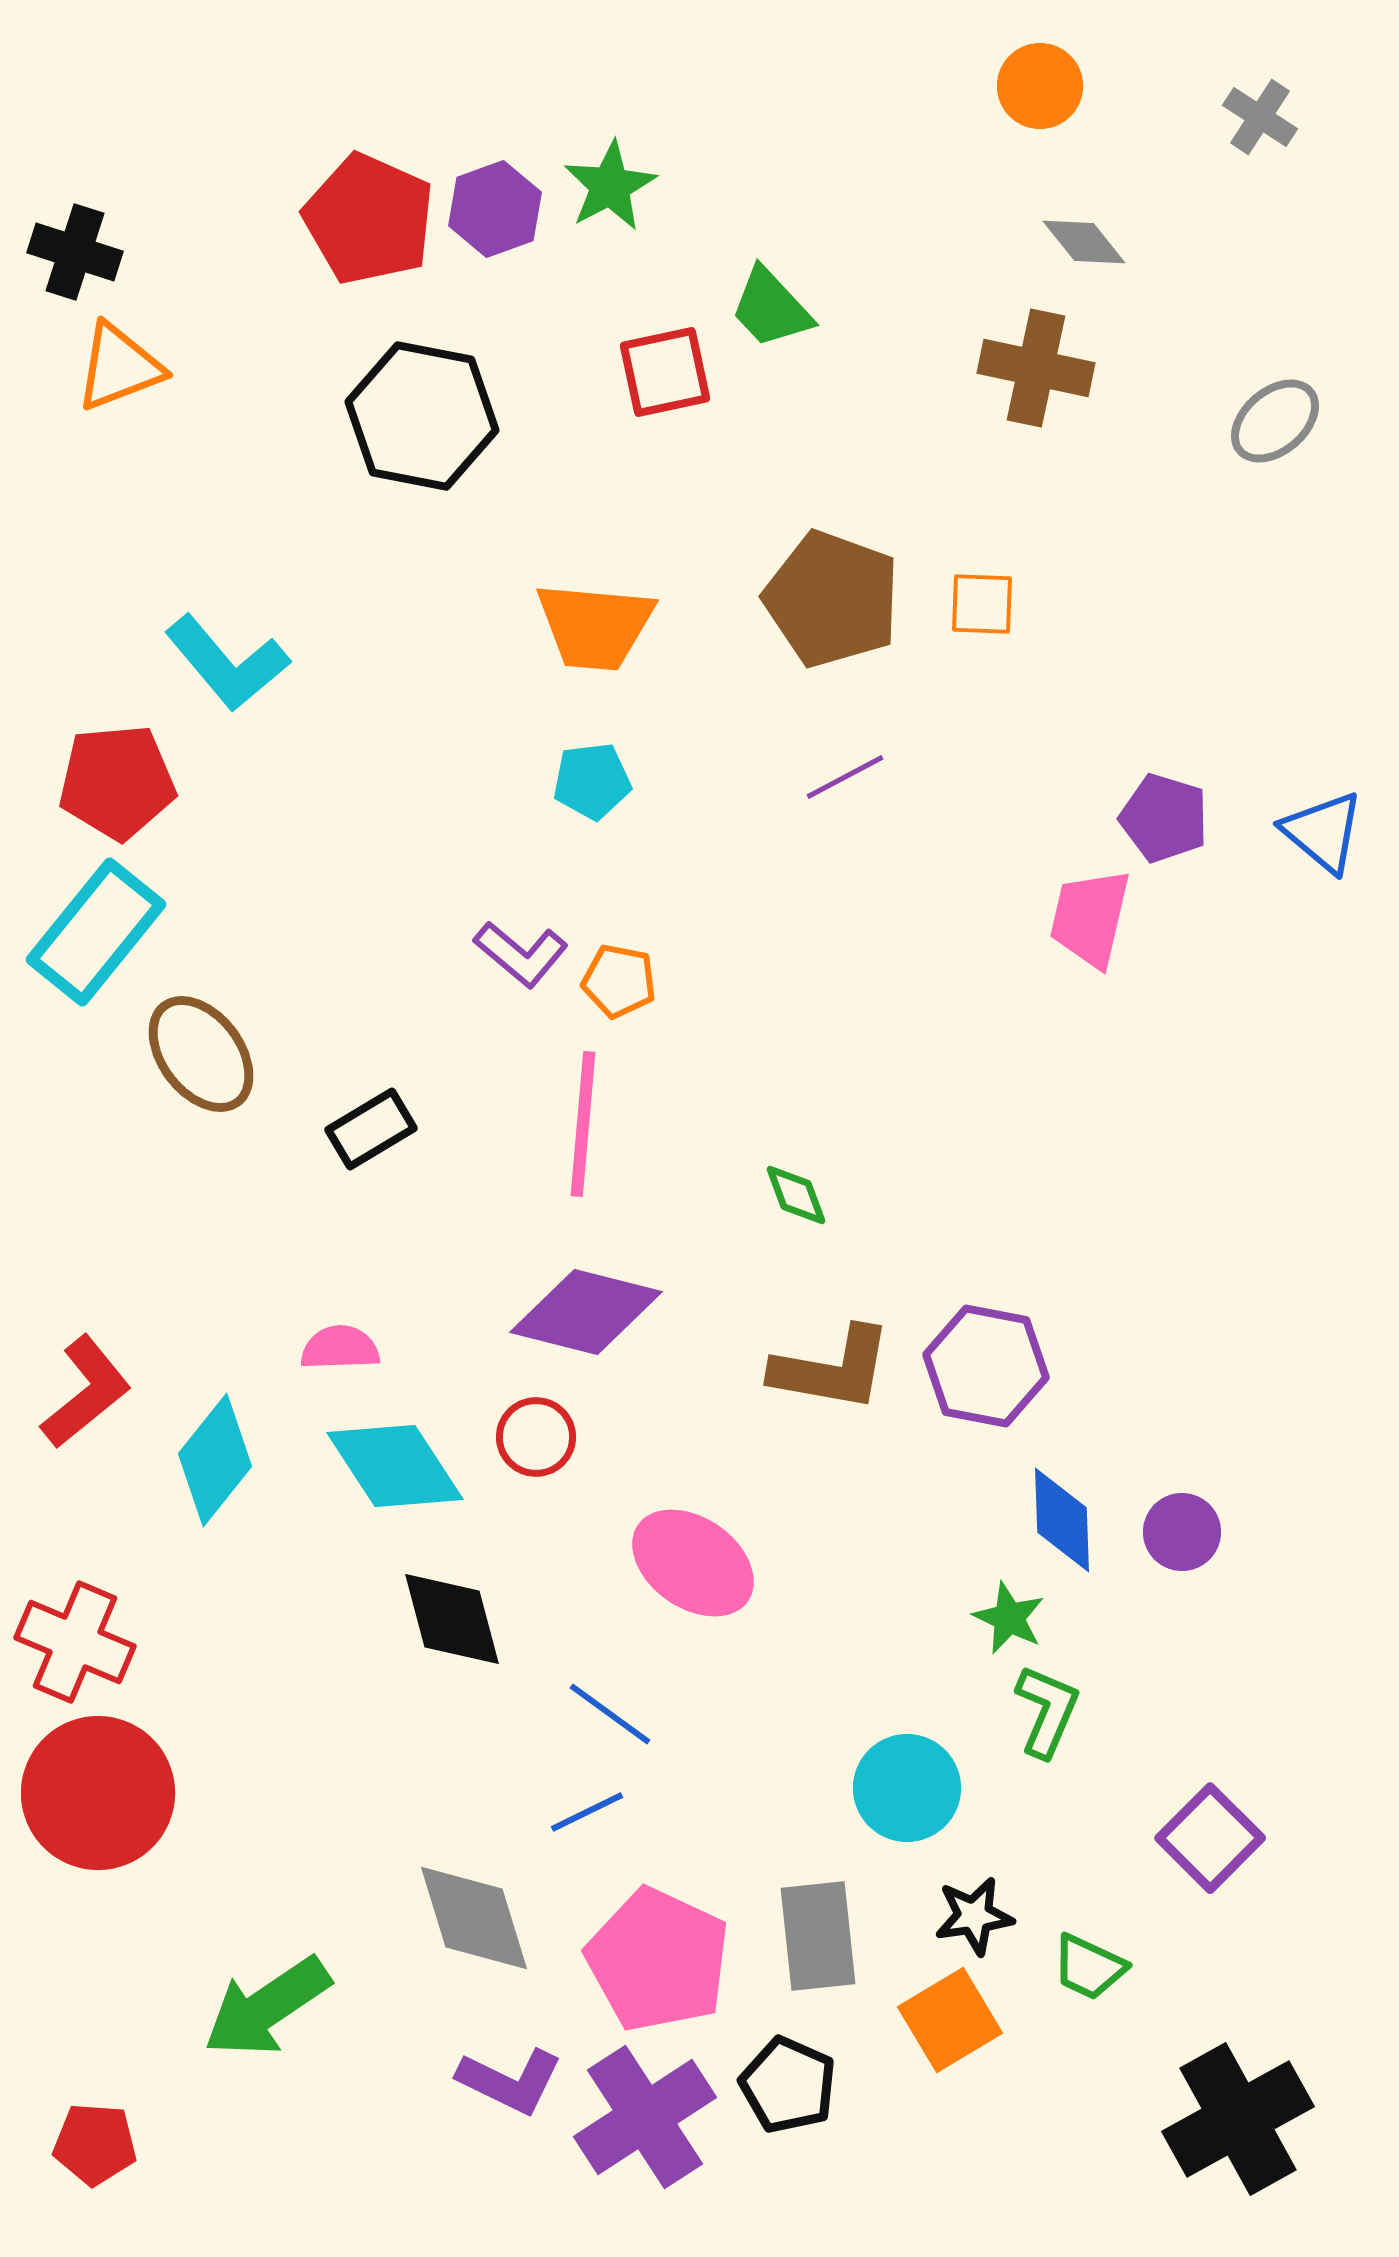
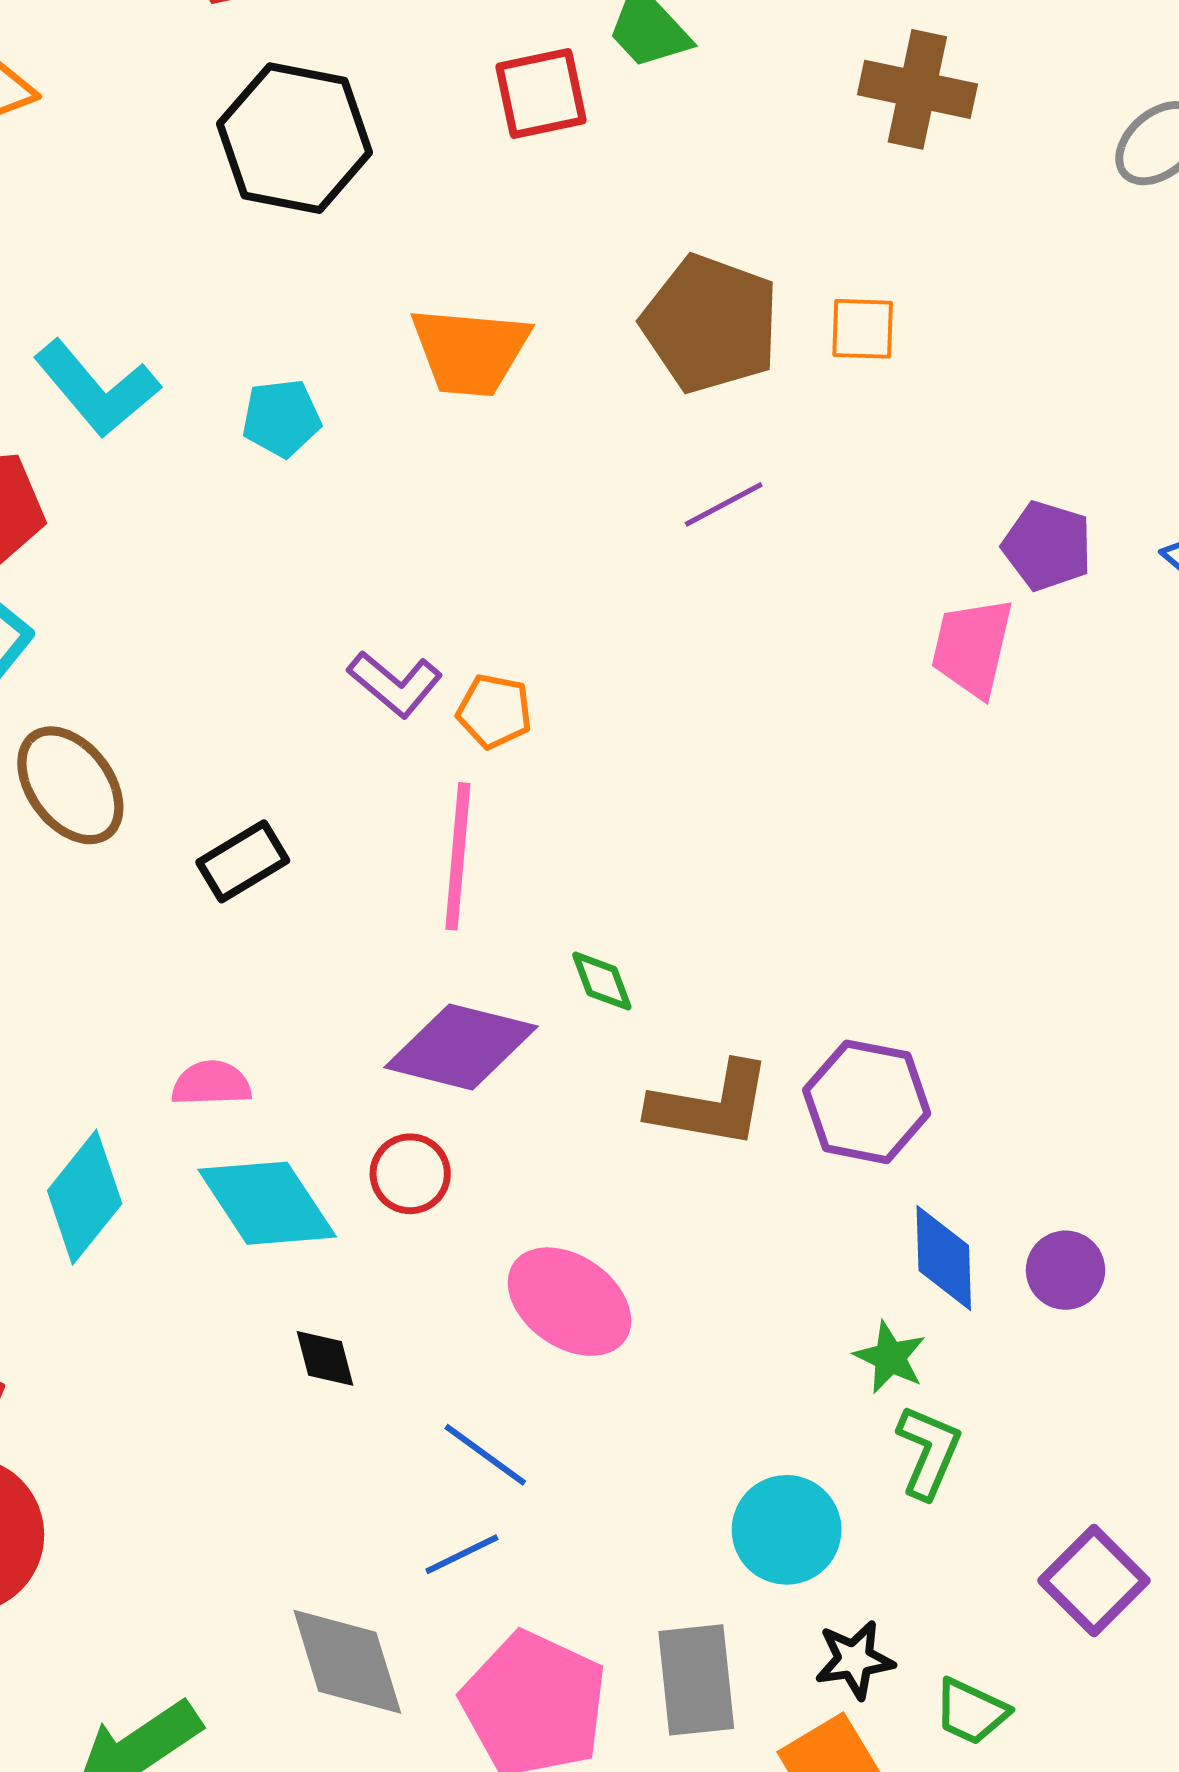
cyan pentagon: (592, 781) -> (281, 418), moved
green diamond: (796, 1195) -> (602, 981), moved
black diamond: (452, 1619) -> (325, 1358), size x0.6

